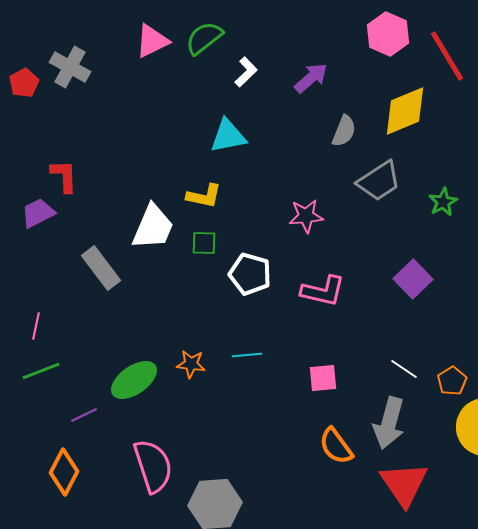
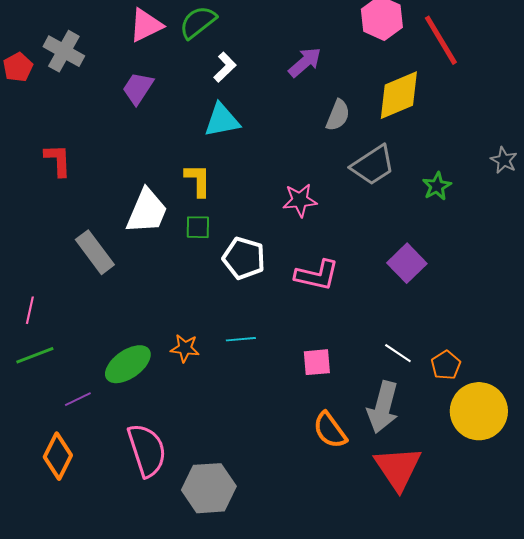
white L-shape: (246, 72) -> (225, 67), moved
yellow L-shape: (204, 196) -> (198, 180), turned -102
purple trapezoid: (38, 213) -> (138, 88), moved, turned -30

